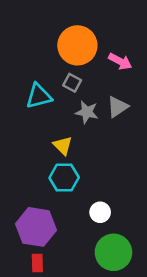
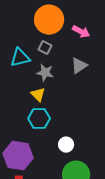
gray star: (87, 112) -> (45, 73), moved

